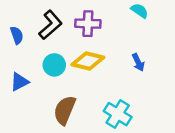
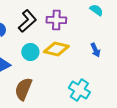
brown semicircle: (65, 110) -> (23, 89), moved

